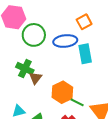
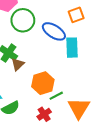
blue ellipse: (65, 41) -> (54, 31), turned 30
green line: (77, 102) -> (56, 96), turned -64

